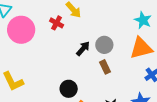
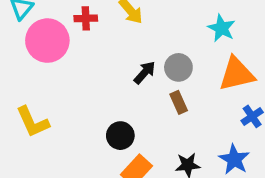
cyan star: (143, 20) -> (221, 28), moved
red cross: (57, 23) -> (86, 18), moved, turned -32

